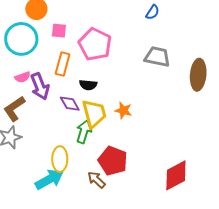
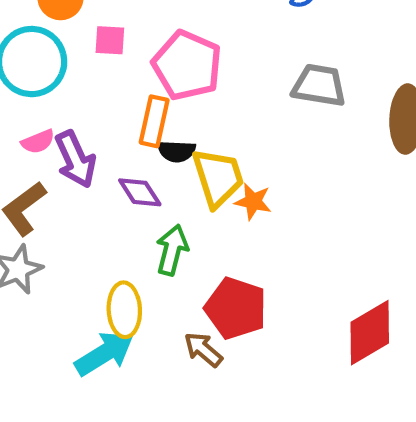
orange rectangle: (63, 64) -> (154, 121), moved
yellow trapezoid: (94, 113) -> (218, 177), moved

